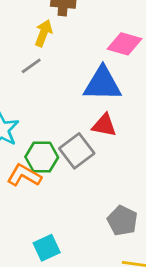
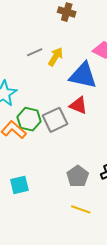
yellow arrow: (43, 33) -> (56, 57), moved

